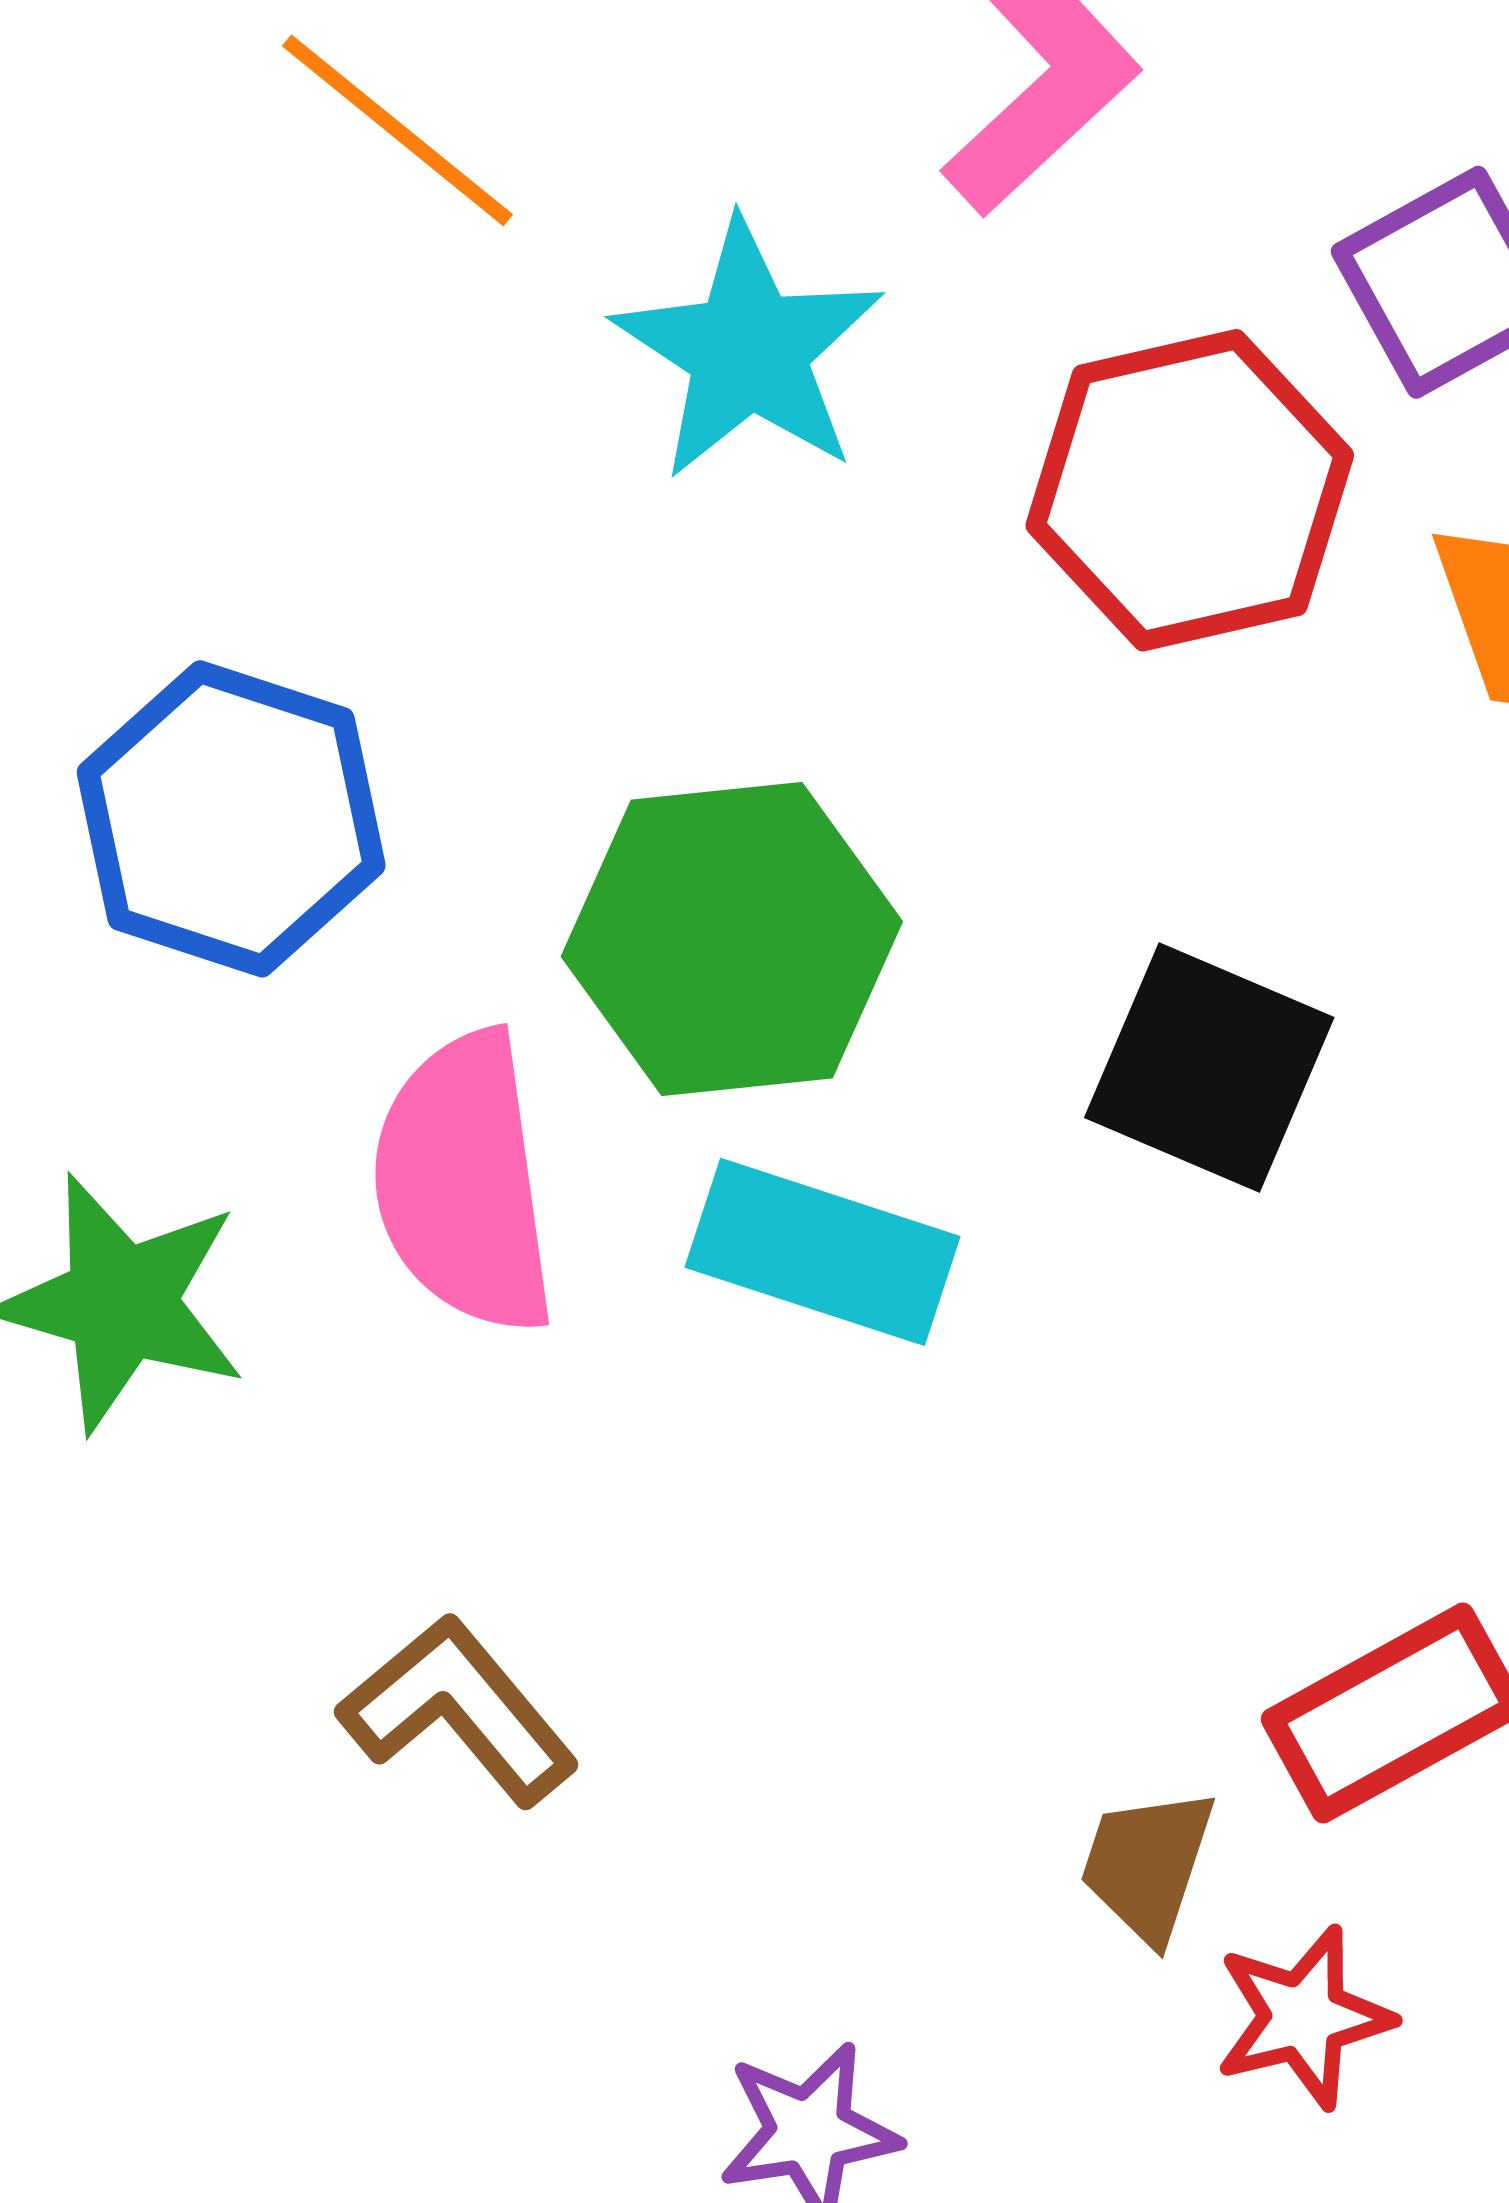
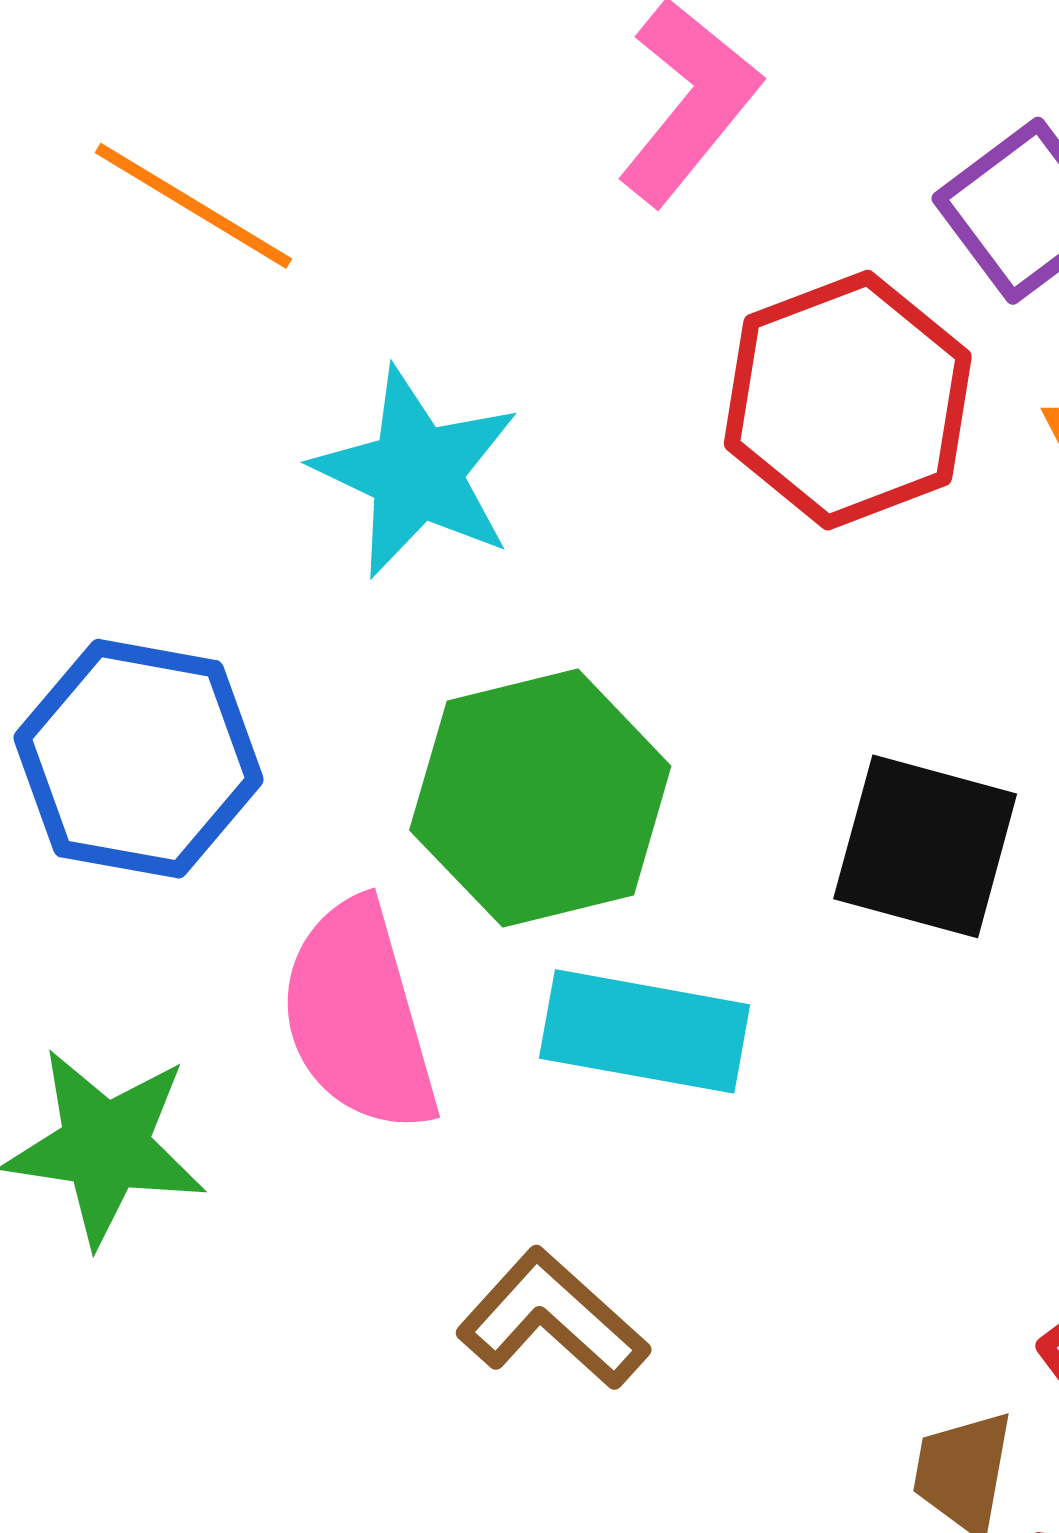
cyan star: (749, 350) -> (416, 473), moved
brown L-shape: (458, 1710) -> (553, 1319), moved

